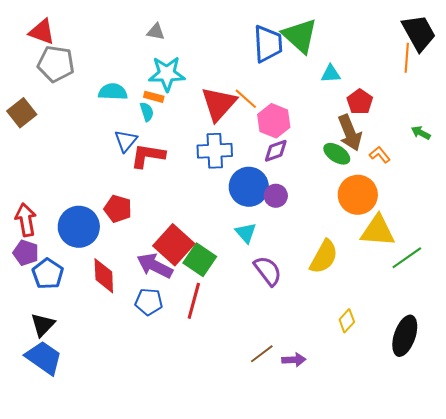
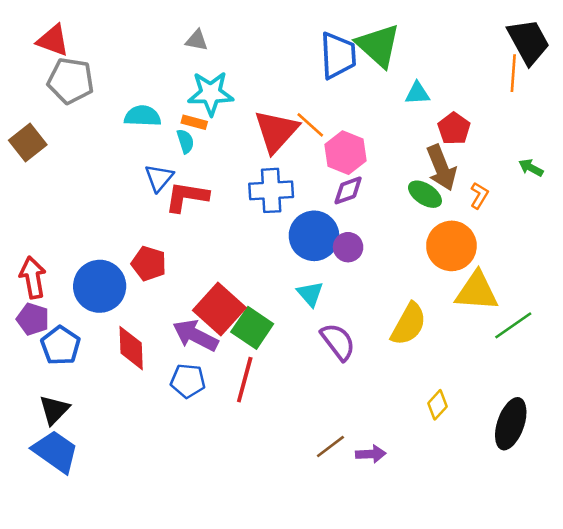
orange L-shape: (380, 155) -> (479, 195), turned 70

